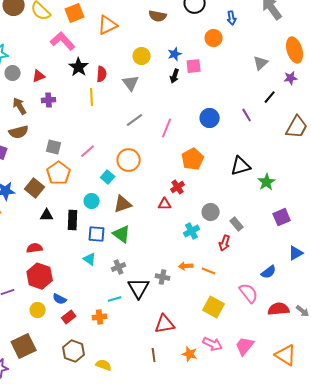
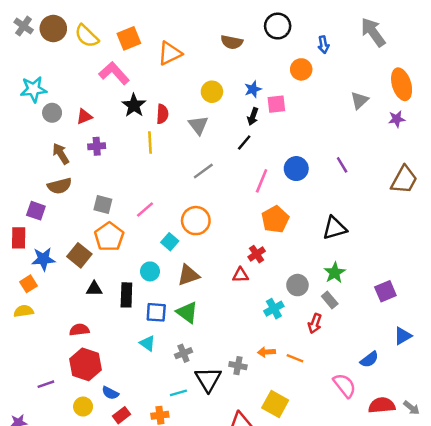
black line: (270, 97) -> (244, 143), moved
pink line: (167, 128) -> (262, 181), moved
green star: (267, 182) -> (335, 273), moved
yellow square: (214, 307) -> (275, 404), moved

